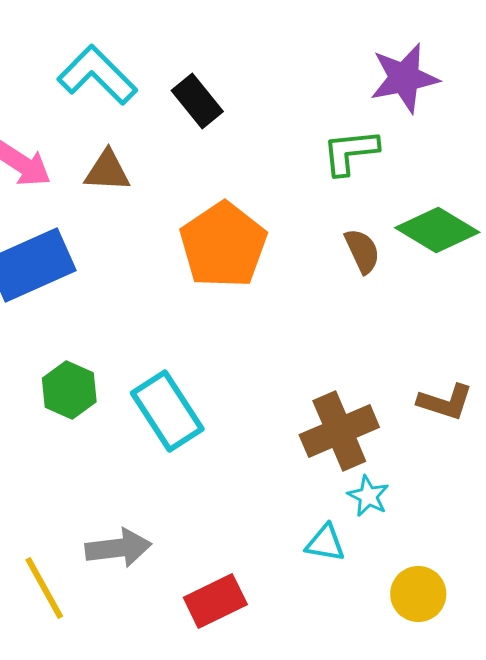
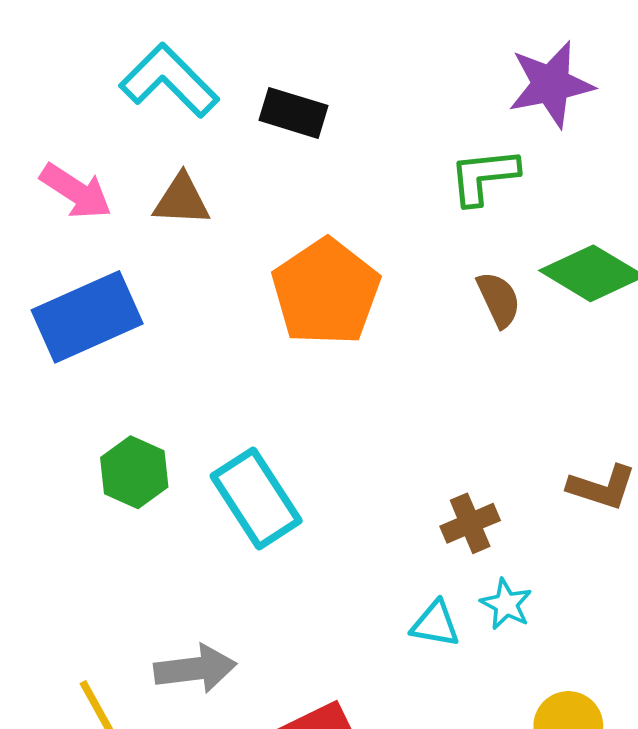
black rectangle: (197, 101) -> (293, 113), turned -34
brown cross: (339, 431) -> (470, 523), size x0.6
cyan triangle: (325, 543) -> (435, 624), moved

